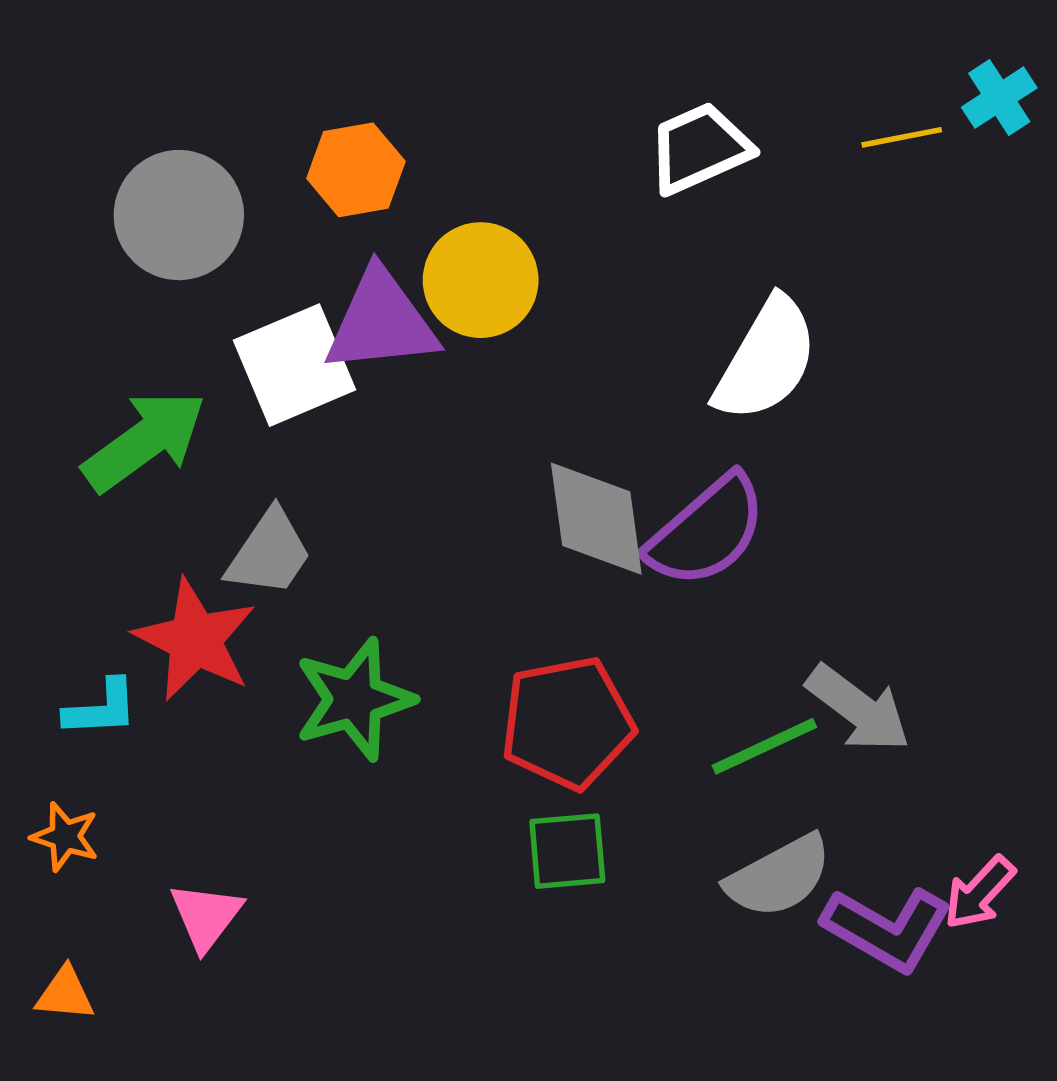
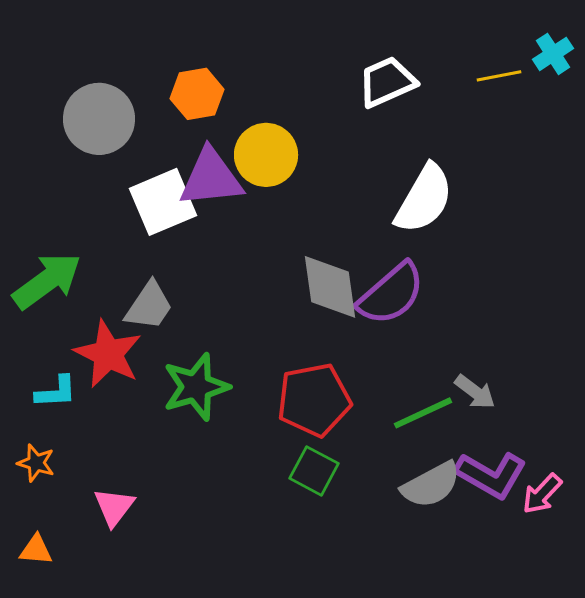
green arrow: (145, 441) -> (47, 281), moved
gray arrow: (858, 708) -> (475, 392), size x0.7
green square: (567, 851) -> (314, 471), turned 33
purple L-shape: (887, 929) -> (491, 475), moved

